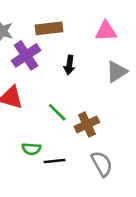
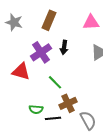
brown rectangle: (49, 28) -> (49, 20), turned -60
purple cross: (26, 55) -> (41, 52), moved
brown cross: (87, 124) -> (68, 103), moved

